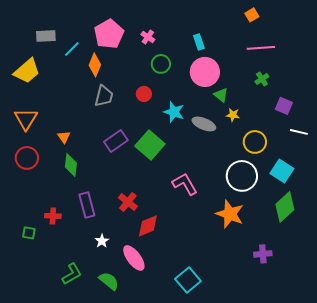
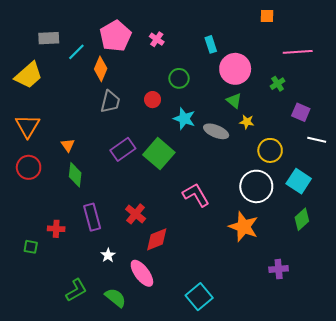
orange square: (252, 15) -> (267, 16), turned 32
pink line: (261, 48) -> (298, 52), moved
green circle: (161, 64) -> (179, 78), moved
pink circle: (205, 72) -> (235, 69), moved
green diamond: (285, 207) -> (302, 219), size x0.7

